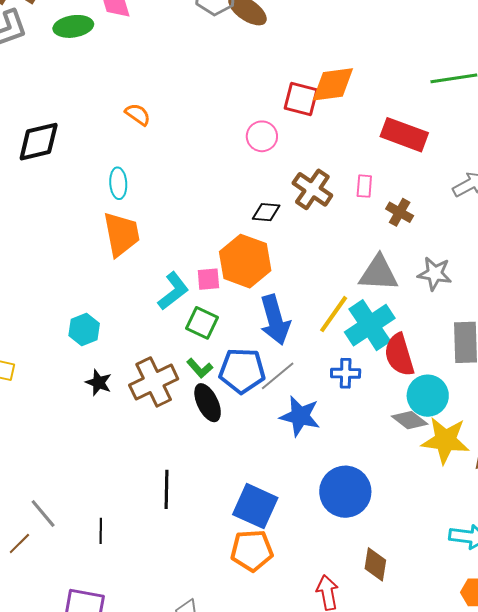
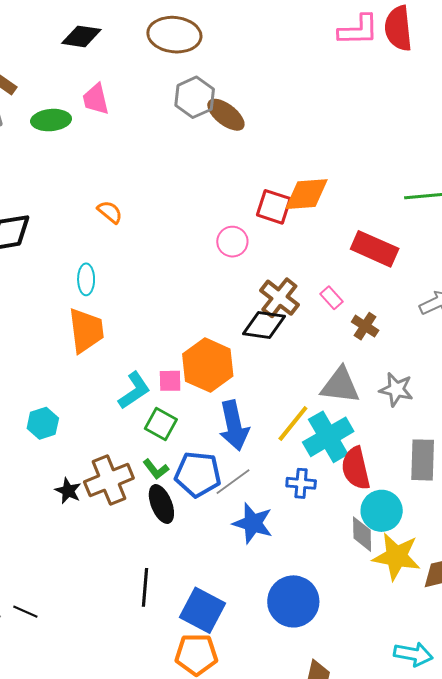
pink rectangle: (364, 186) -> (331, 298), turned -50
black diamond: (266, 212) -> (264, 325), moved, size x1.5
black star: (99, 383) -> (68, 491), moved
gray diamond: (410, 420) -> (362, 534), turned 48
black line: (167, 489) -> (145, 587), moved
black line: (101, 531) -> (25, 612), moved, turned -70

